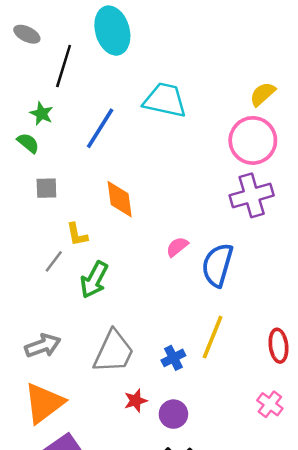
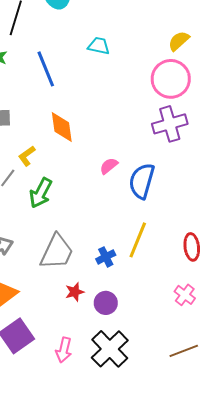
cyan trapezoid: (165, 100) -> (99, 46), size x0.6
blue line: (100, 128) -> (46, 69), turned -54
yellow L-shape: (77, 235) -> (27, 156), turned 65

